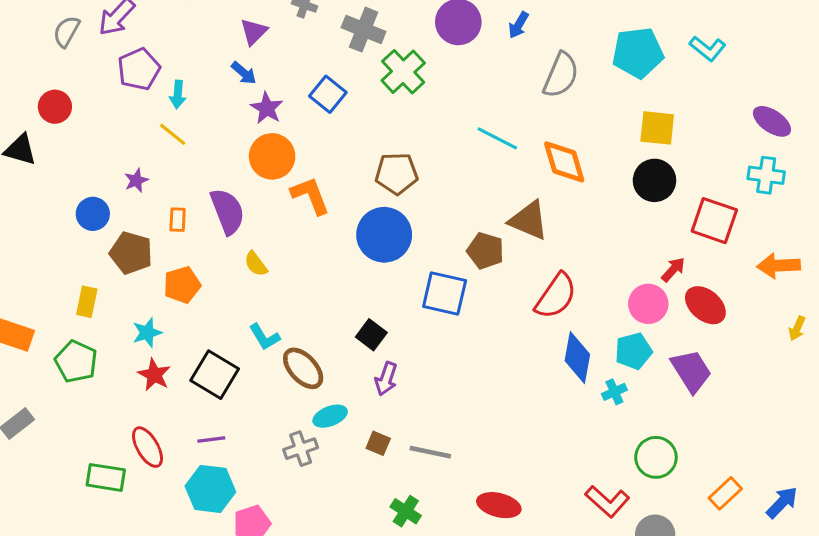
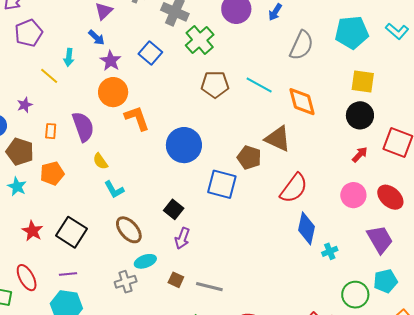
cyan arrow: (178, 94) -> (69, 57), moved
brown pentagon: (397, 174) -> (215, 84), moved
red arrow: (673, 270) -> (360, 154), moved
cyan star: (147, 333) -> (17, 187), moved, turned -30
cyan L-shape: (264, 337) -> (114, 189), moved
cyan pentagon: (633, 351) -> (385, 281), moved

